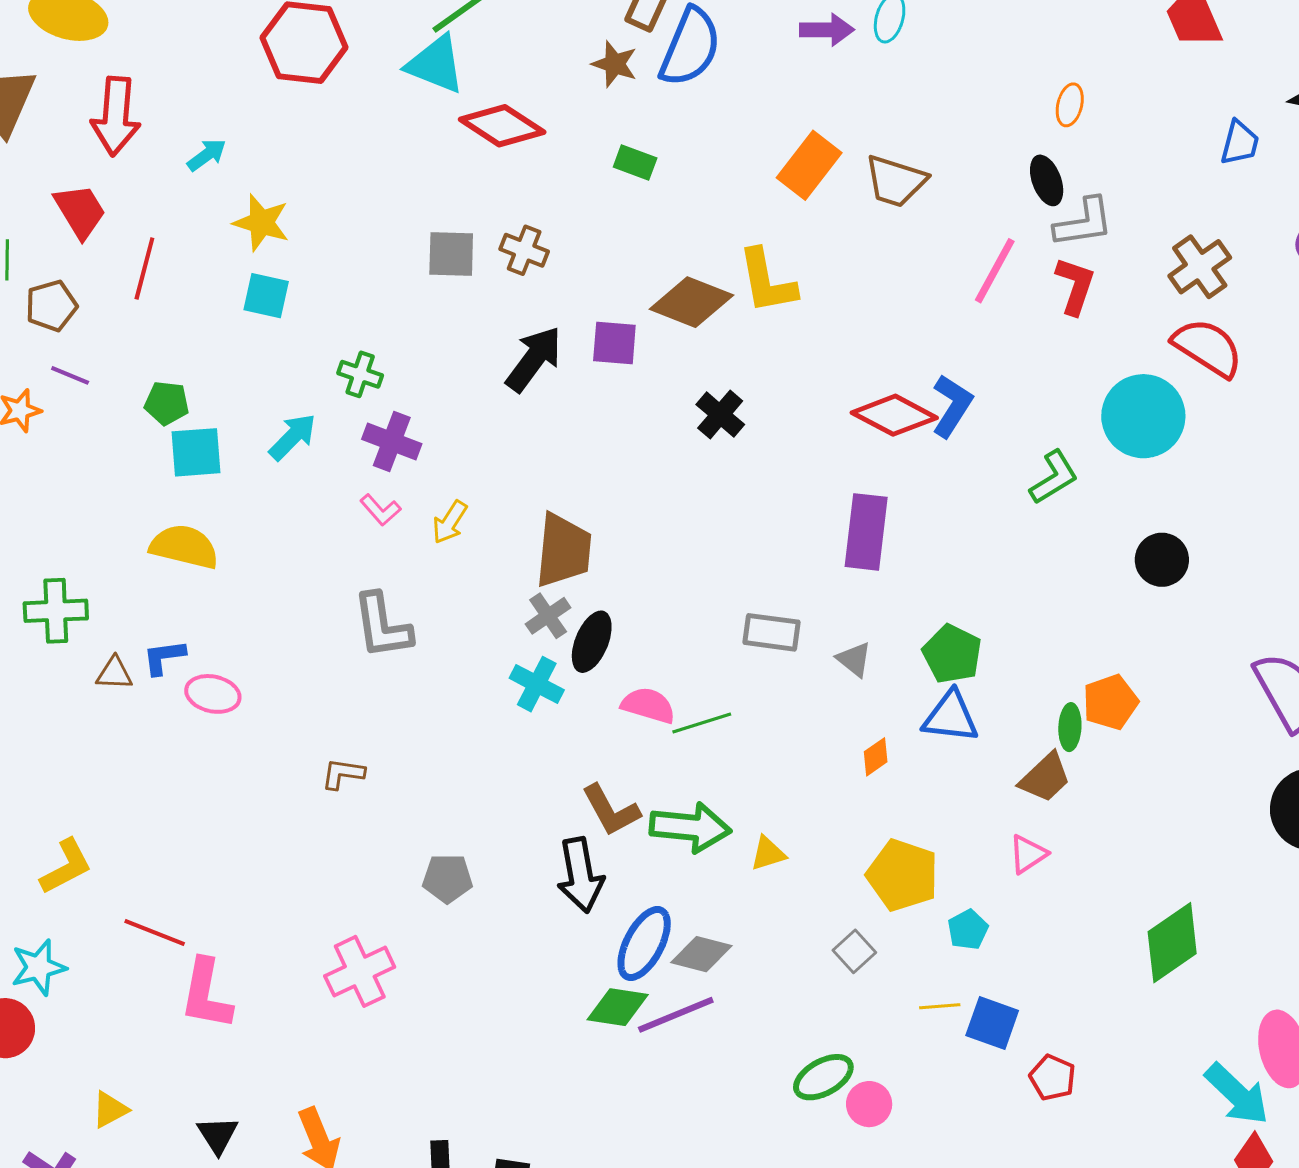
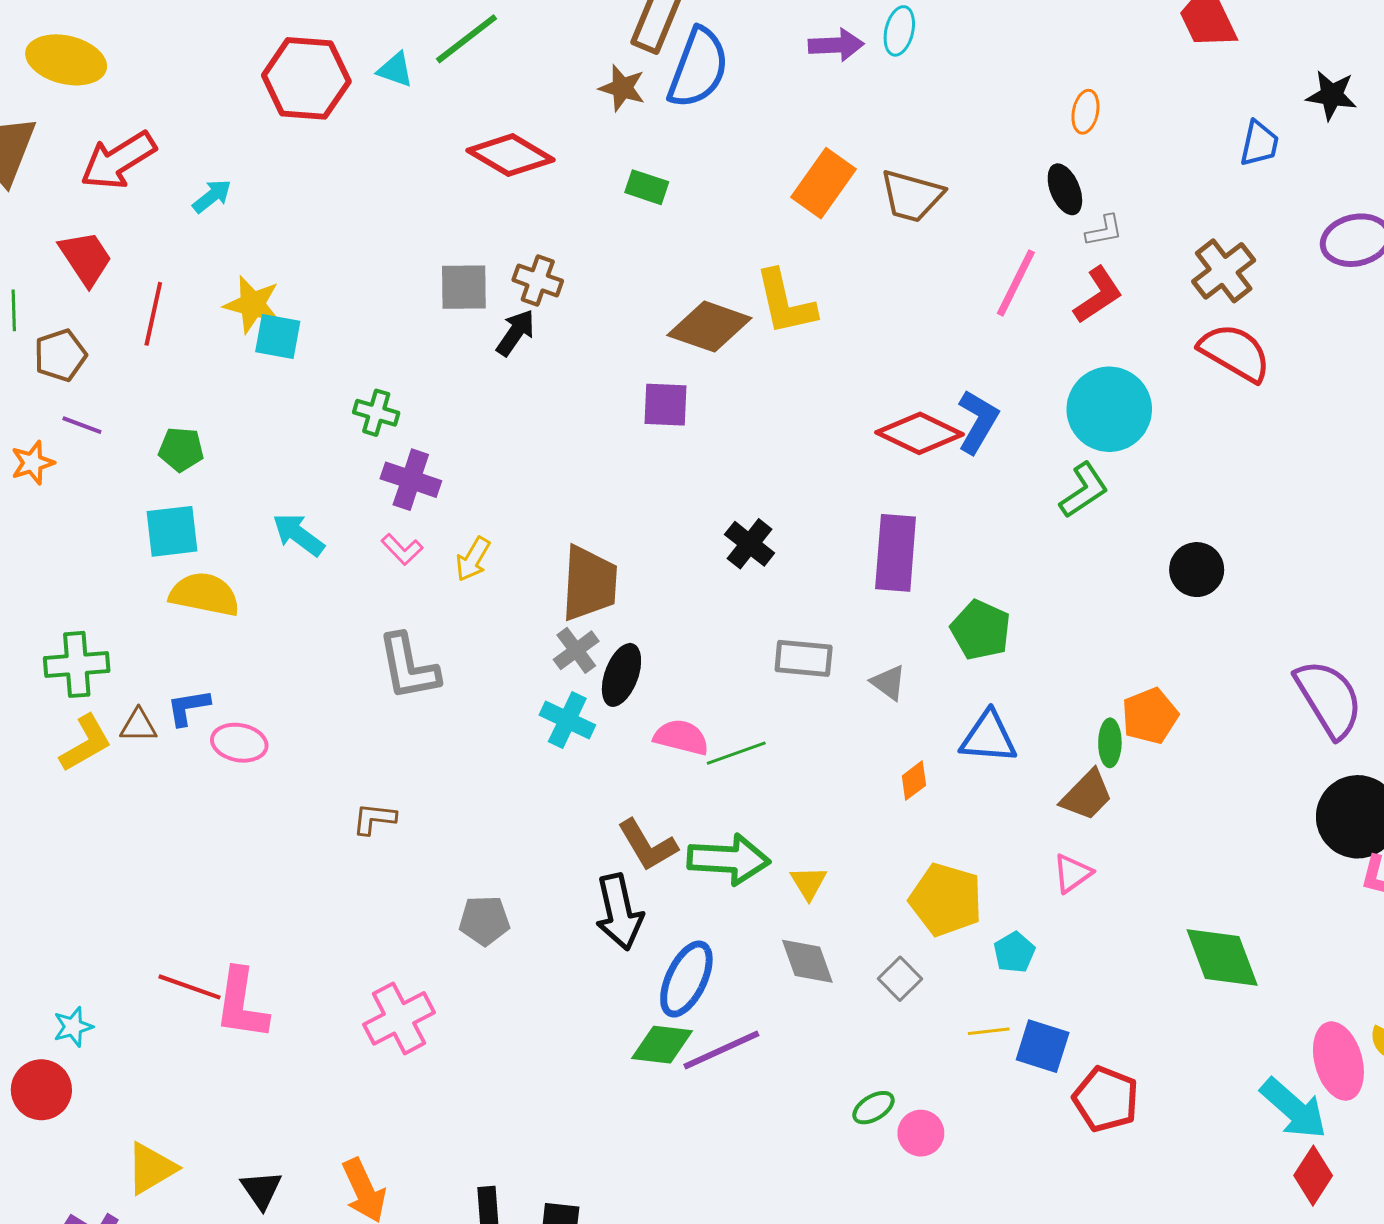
cyan triangle: (436, 64) -> (395, 70), moved, size x0.6
red arrow: (116, 116) -> (118, 160), turned 56
yellow star: (261, 223) -> (252, 305), moved
gray L-shape: (1084, 223) -> (1104, 231), size x0.6
red L-shape: (1075, 286) -> (1098, 295), turned 40
purple square: (614, 343) -> (666, 405), moved
black arrow: (534, 359) -> (516, 333), moved, size x0.7
black cross: (720, 414) -> (750, 544), moved
cyan circle: (1143, 416) -> (1109, 409), moved
cyan arrow: (293, 437) -> (298, 535), moved, turned -96
cyan square: (196, 452) -> (172, 531), moved
green pentagon: (952, 654) -> (981, 630), moved
yellow triangle: (768, 853) -> (808, 883), turned -42
yellow L-shape: (66, 867) -> (86, 743), moved
green diamond: (1172, 943) -> (1222, 958), turned -74
gray diamond: (701, 954) -> (807, 961), moved, turned 58
cyan star: (39, 967) -> (73, 1027), size x0.7
pink L-shape: (206, 994) -> (241, 1004), moved
green ellipse: (823, 1077) -> (873, 1108), size x0.7
red pentagon: (1052, 1078) -> (1106, 1099), size x1.4
yellow triangle: (110, 1110) -> (151, 1168), size x1.4

